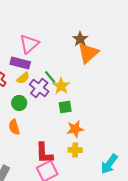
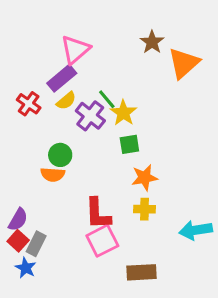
orange triangle: (88, 53) -> (184, 63), moved
purple rectangle: (20, 63) -> (62, 78), turned -54
green circle: (19, 103) -> (60, 155), moved
orange semicircle: (14, 127) -> (53, 175), turned -70
cyan arrow: (109, 164) -> (196, 230), turned 45

